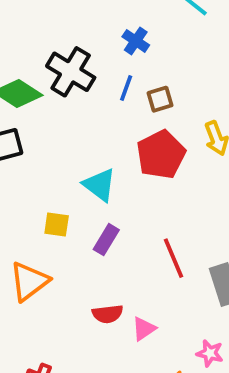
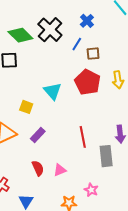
red pentagon: (161, 155) -> (88, 82), turned -30
purple rectangle: (106, 240) -> (38, 135), moved
red semicircle: (108, 314) -> (38, 168), moved, turned -119

